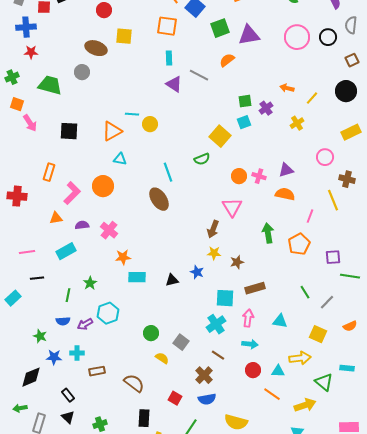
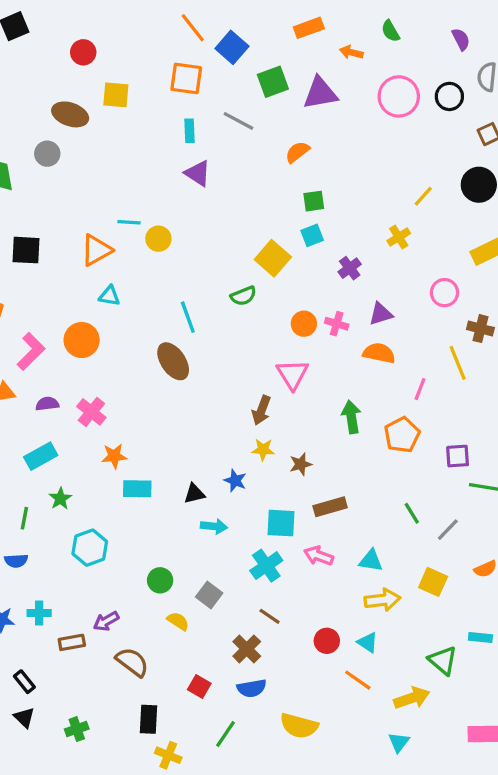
orange semicircle: (227, 60) -> (297, 152), moved
gray line: (199, 75) -> (239, 121), moved
orange arrow: (287, 88) -> (351, 52), moved
purple cross: (266, 108) -> (350, 268), moved
cyan rectangle: (66, 251) -> (41, 456), moved
pink arrow: (248, 318) -> (319, 556), turned -78
purple arrow: (85, 324) -> (106, 621), moved
cyan arrow: (250, 344) -> (214, 526), moved
yellow arrow: (300, 358) -> (382, 600), moved
cyan triangle: (278, 371) -> (368, 642), turned 32

